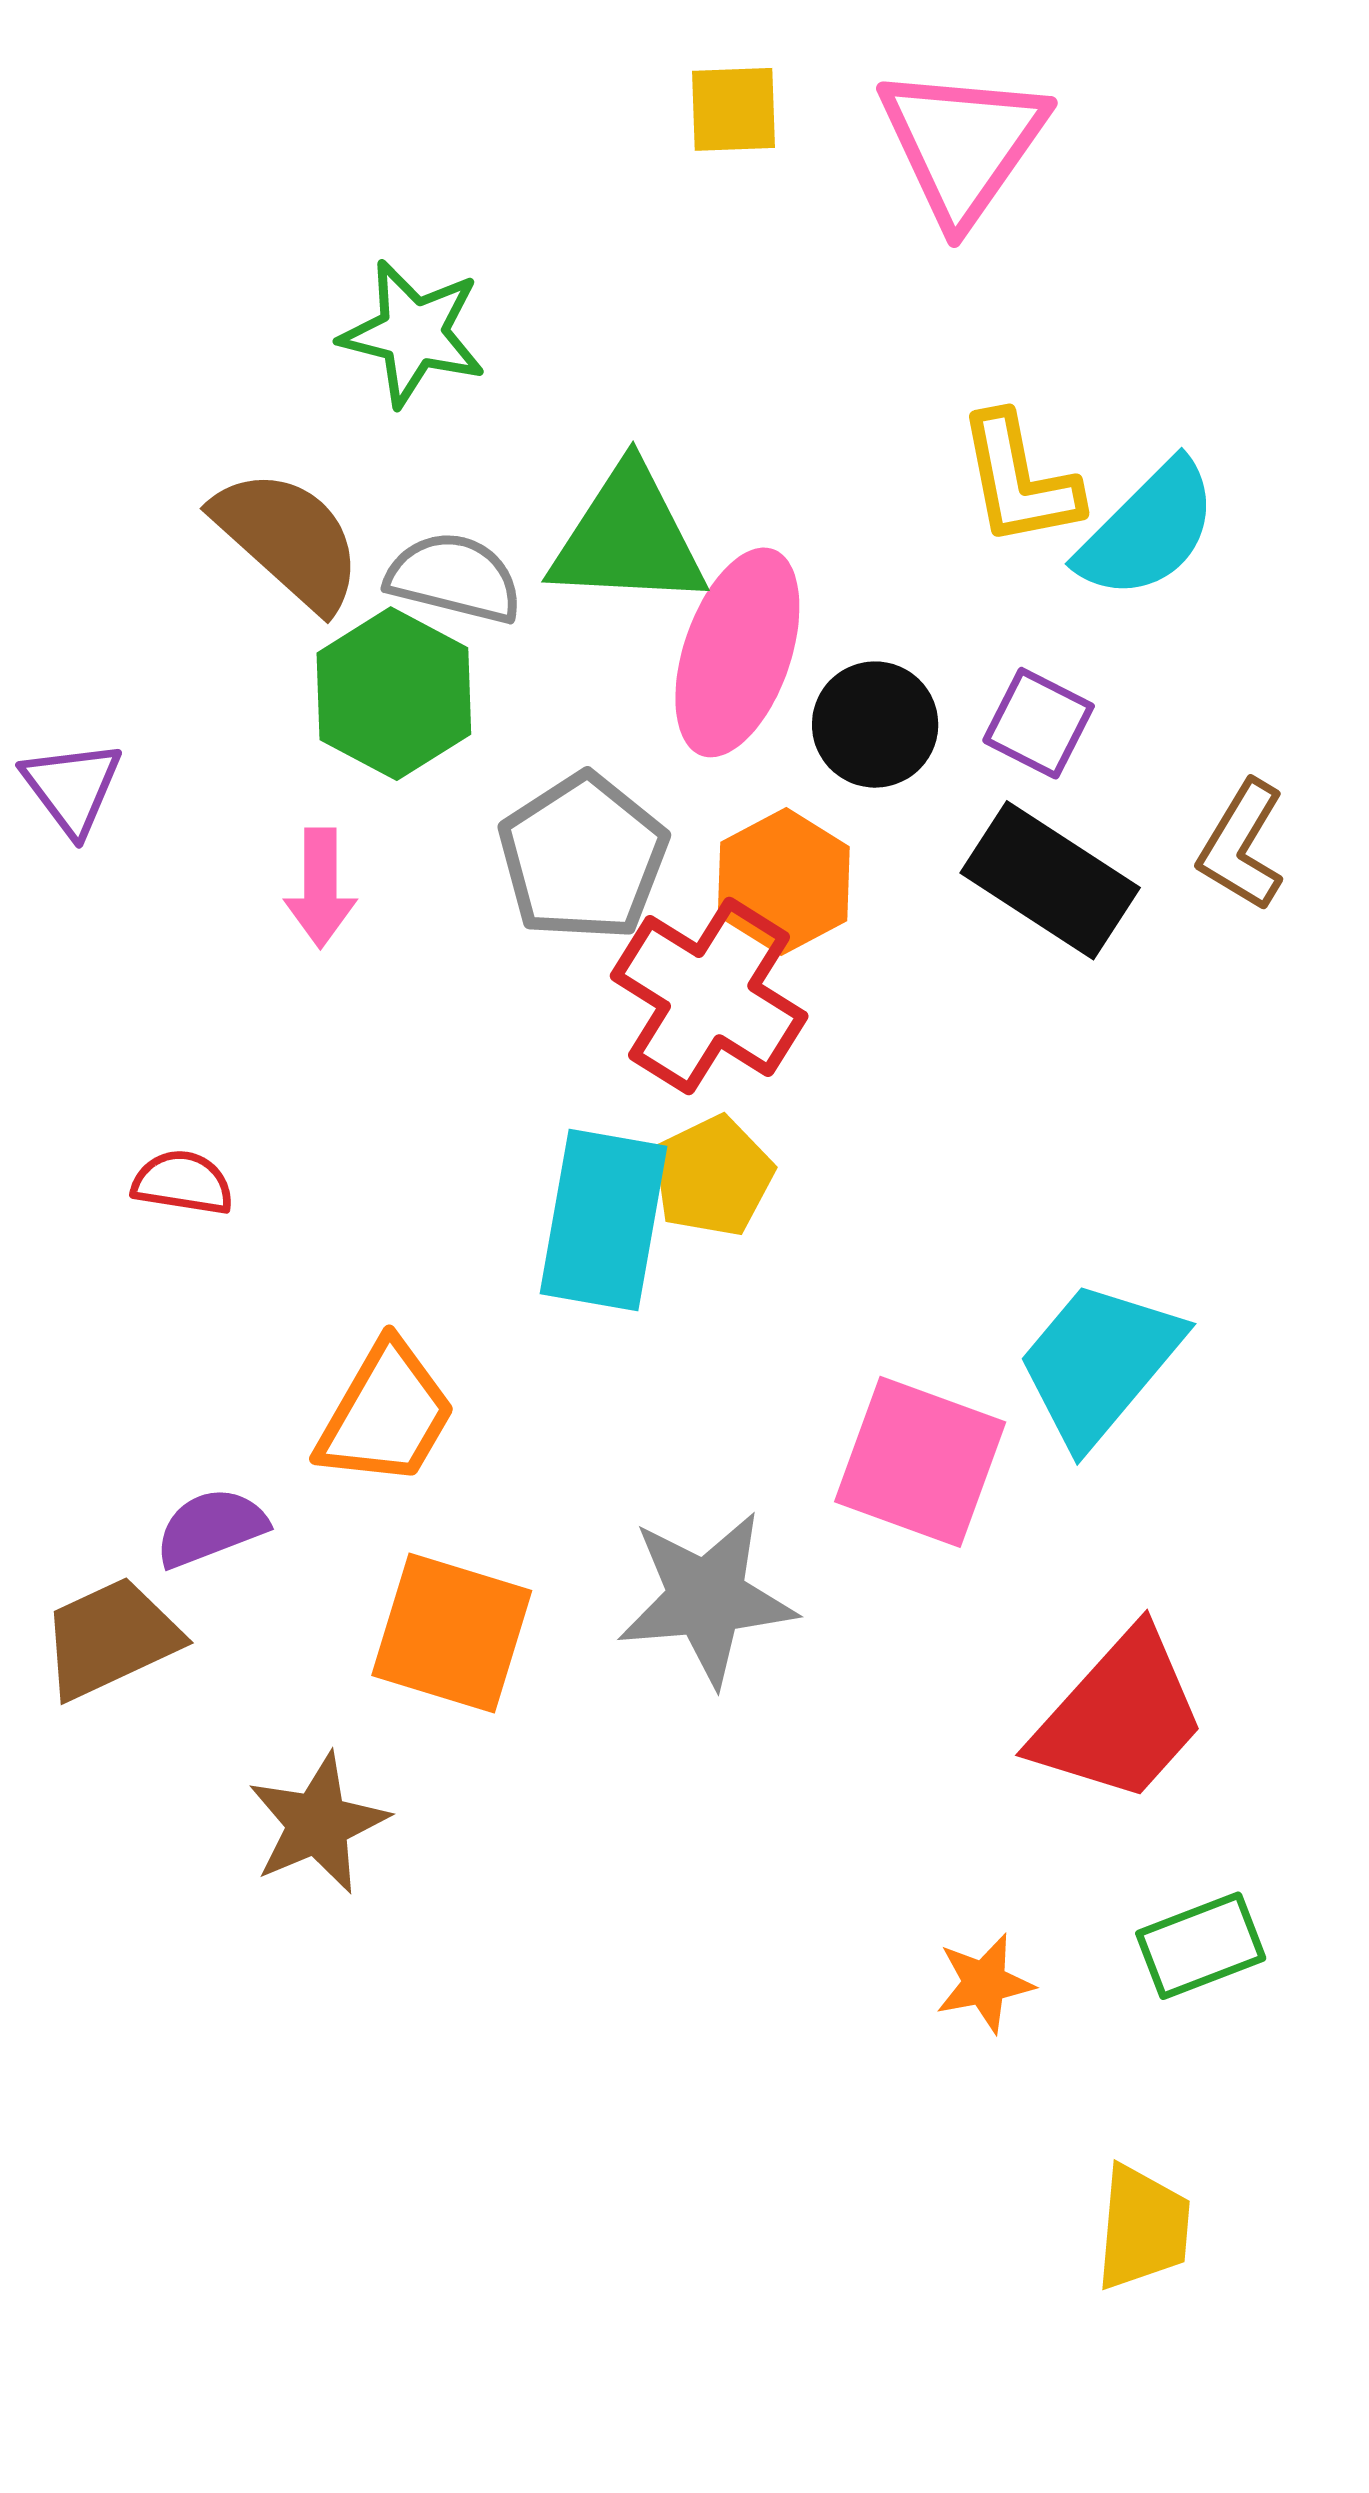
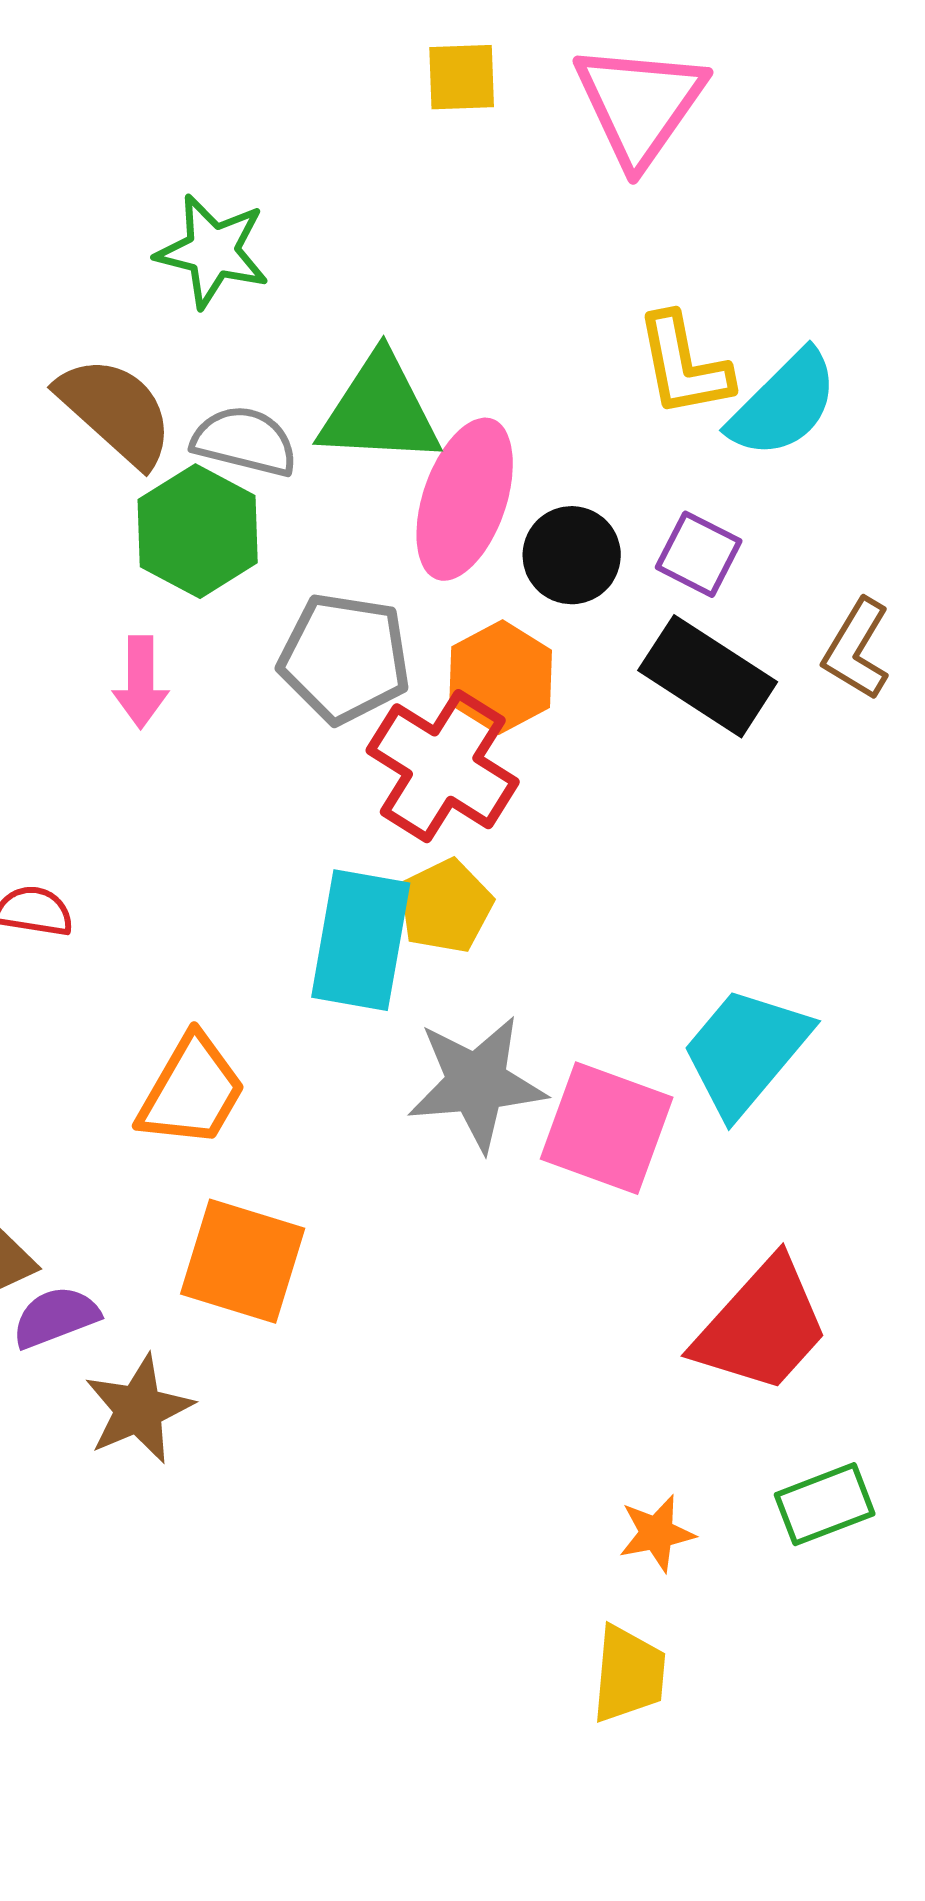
gray pentagon: (583, 857) -> (345, 658), turned -30
purple semicircle: (211, 1528) -> (56, 1317), moved
gray star: (707, 1598) -> (477, 1083), moved
yellow trapezoid: (1143, 2228) -> (629, 1674), moved

